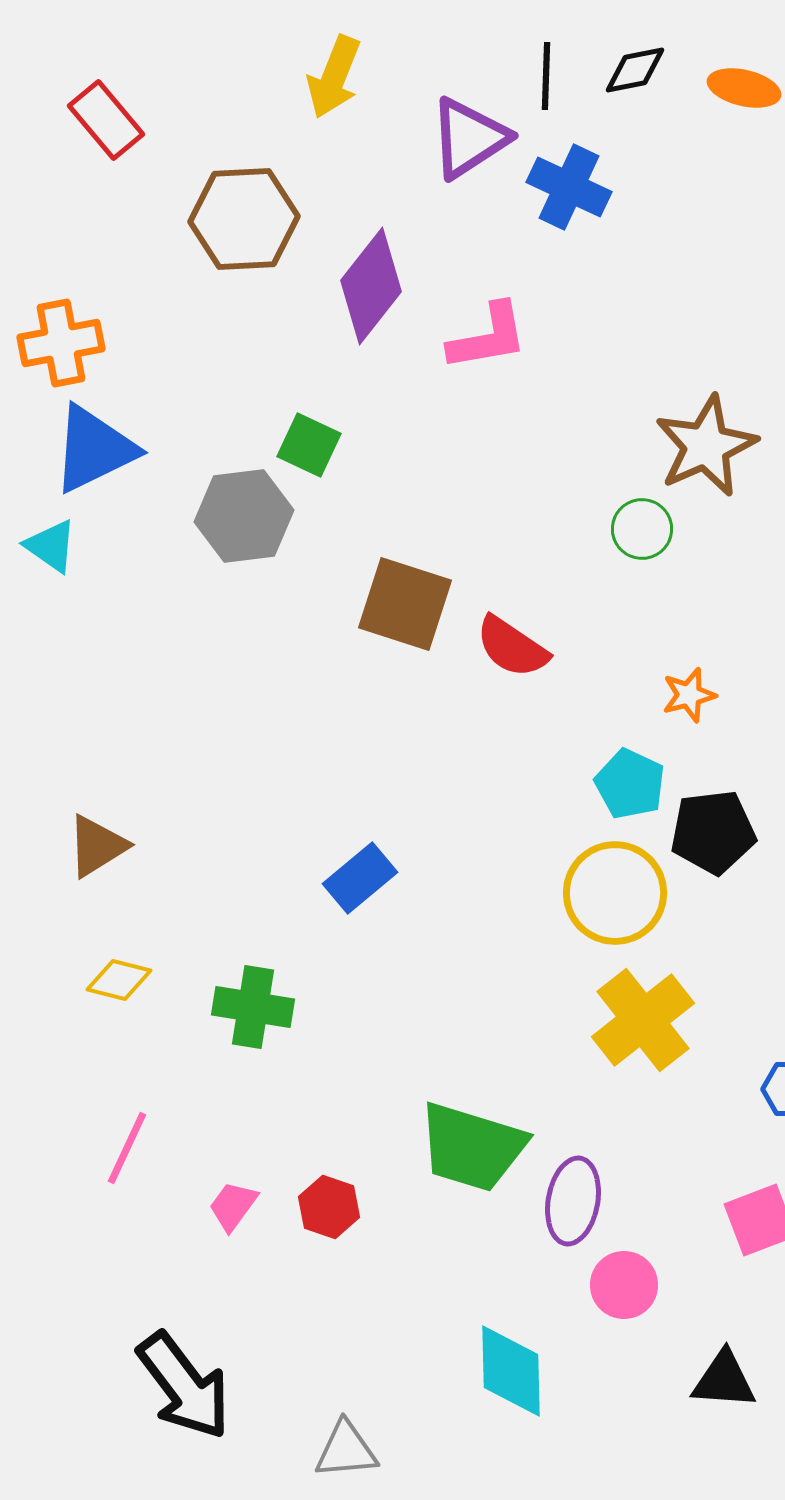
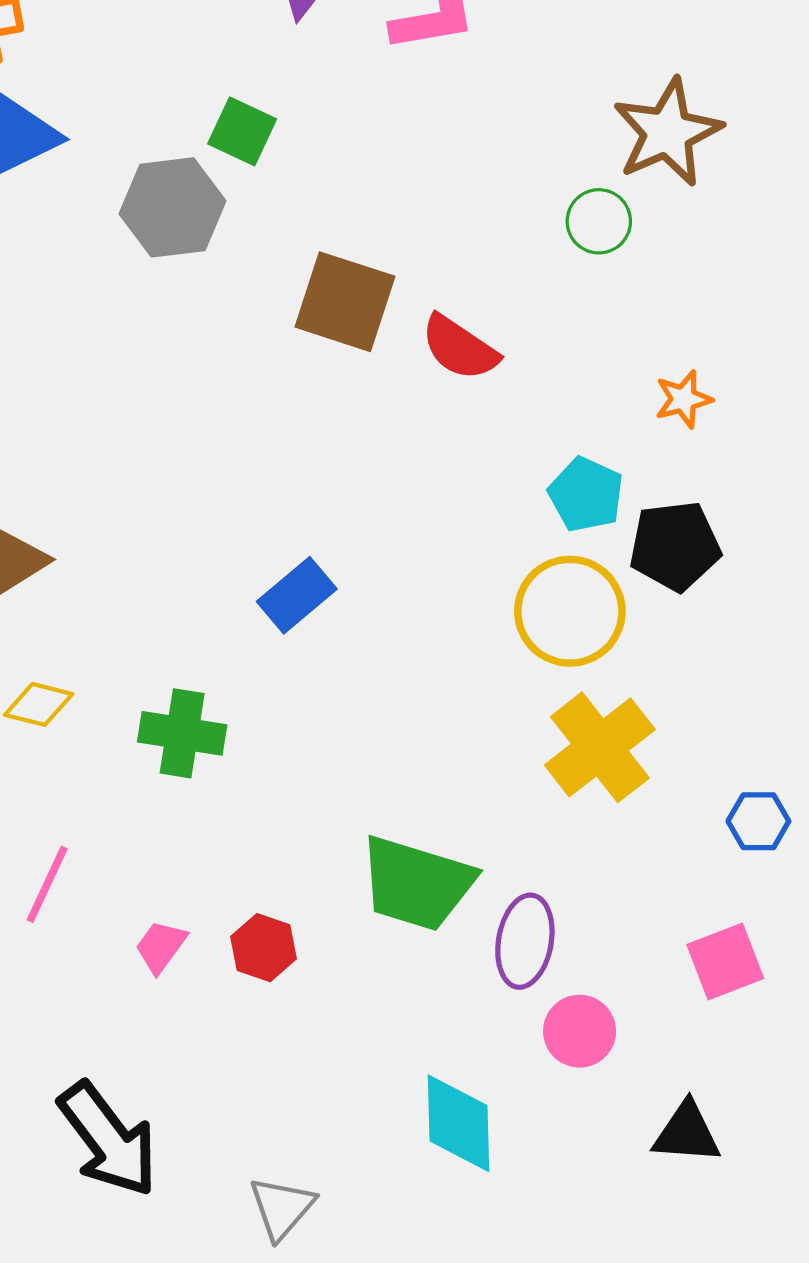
orange star: (689, 695) -> (683, 399), moved
gray triangle: (346, 1450) -> (282, 1208), turned -44

